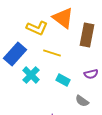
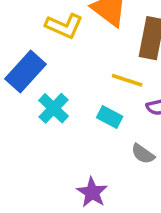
yellow line: (52, 53) -> (127, 80), moved

